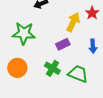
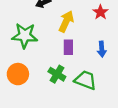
yellow arrow: (73, 22) -> (66, 21), moved
purple rectangle: (63, 44) -> (68, 47), turned -64

